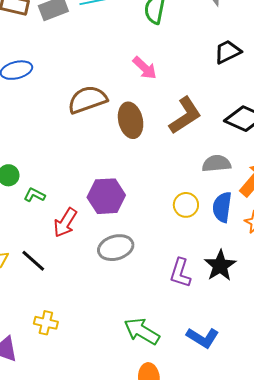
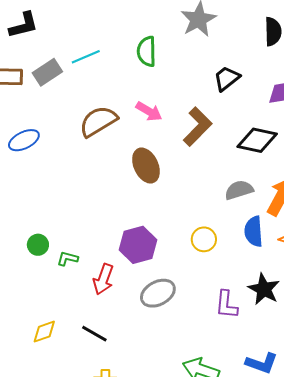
brown semicircle: (87, 100) -> (98, 121), moved
brown L-shape: (185, 115) -> (198, 127), moved
yellow circle: (186, 205) -> (204, 239), moved
black line: (33, 261) -> (94, 334), moved

